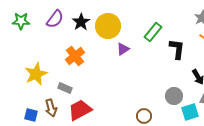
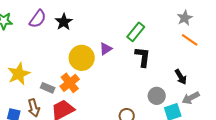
yellow circle: (108, 26) -> (82, 58), moved
black L-shape: (177, 49) -> (143, 57), moved
orange cross: (75, 56) -> (70, 83), moved

